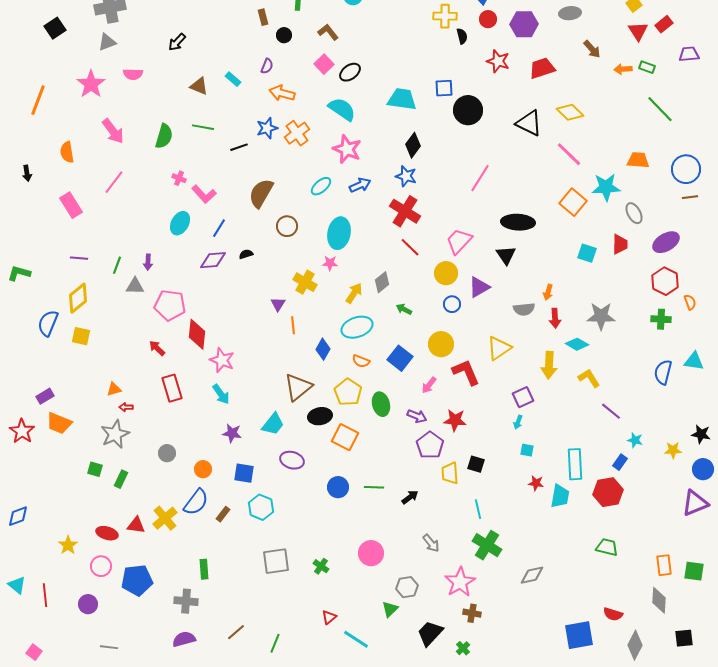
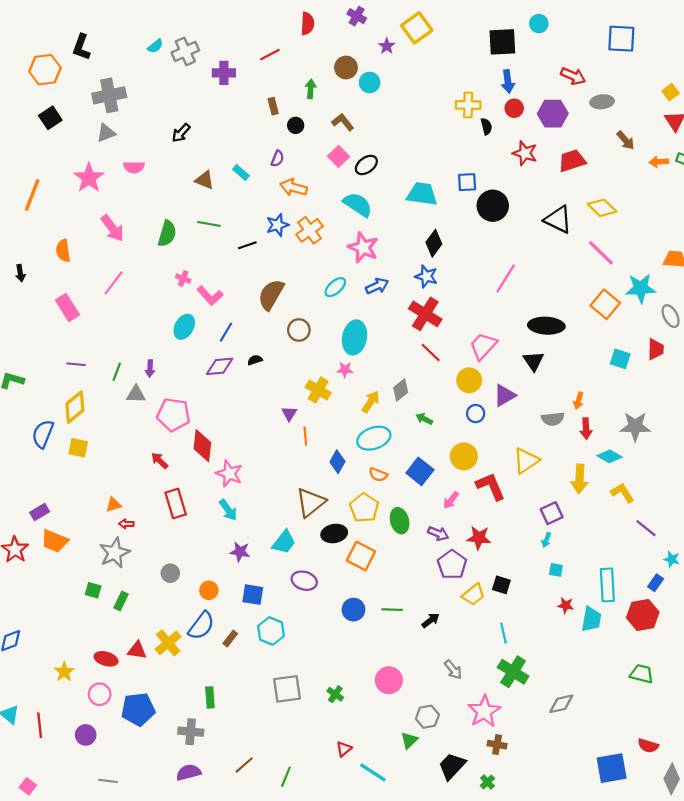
yellow trapezoid: (450, 473) -> (473, 595), turned -125

